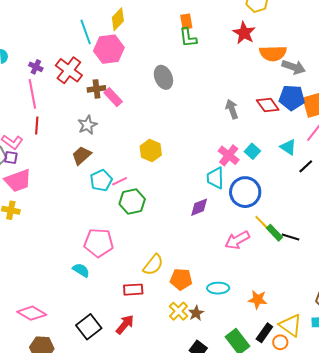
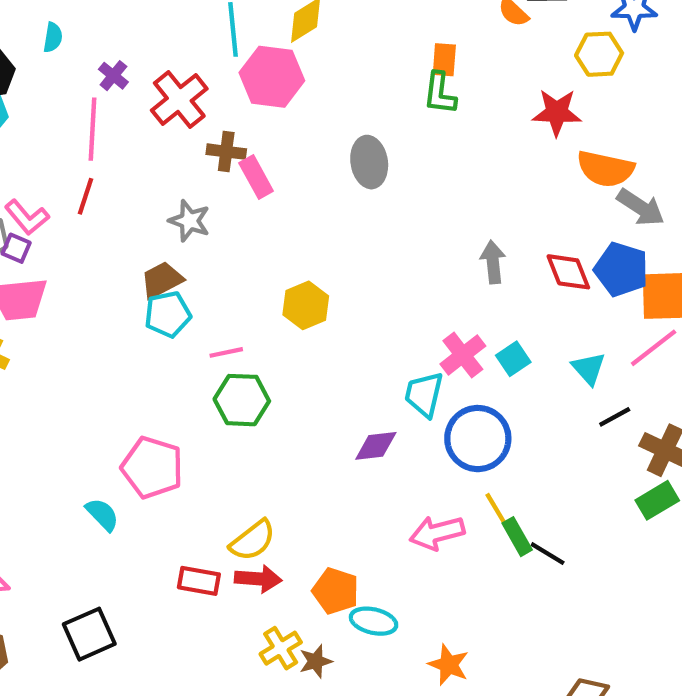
red star: (244, 33) -> (557, 112), turned 30
gray star: (87, 125) -> (189, 221), turned 30
cyan pentagon: (101, 180) -> (168, 314), moved
orange pentagon: (181, 279) -> (336, 591), moved
red arrow: (125, 324) -> (258, 579), moved, turned 40

